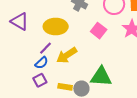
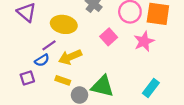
purple square: (40, 80) -> (27, 78), moved
yellow rectangle: (65, 87) -> (63, 80), moved

